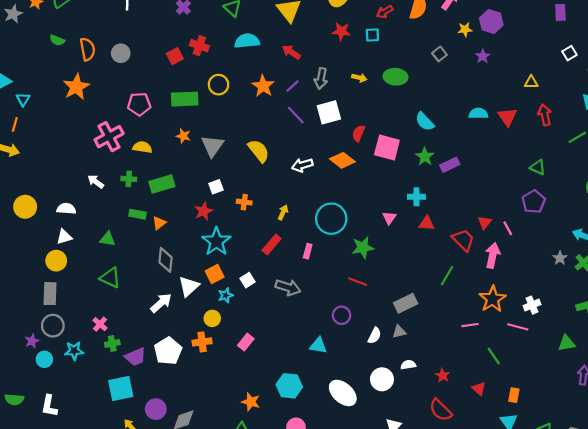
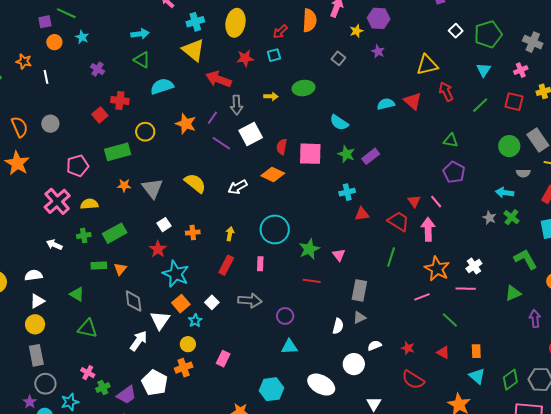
red arrow: (291, 52) -> (219, 79), moved, size x1.4
yellow triangle: (531, 82) -> (427, 65), size x1.6
pink triangle: (389, 218) -> (339, 255), moved
green triangle: (108, 239) -> (77, 294), turned 35
gray rectangle: (406, 303) -> (359, 290), turned -40
purple circle: (342, 315) -> (285, 316), moved

